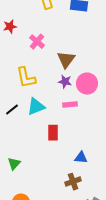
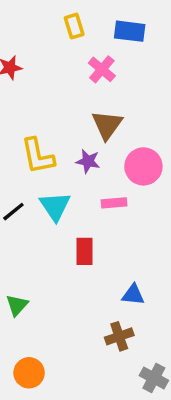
pink cross: (37, 42) -> (102, 69), moved
purple star: (65, 82) -> (88, 161), moved
cyan triangle: (36, 107) -> (55, 206), turned -42

